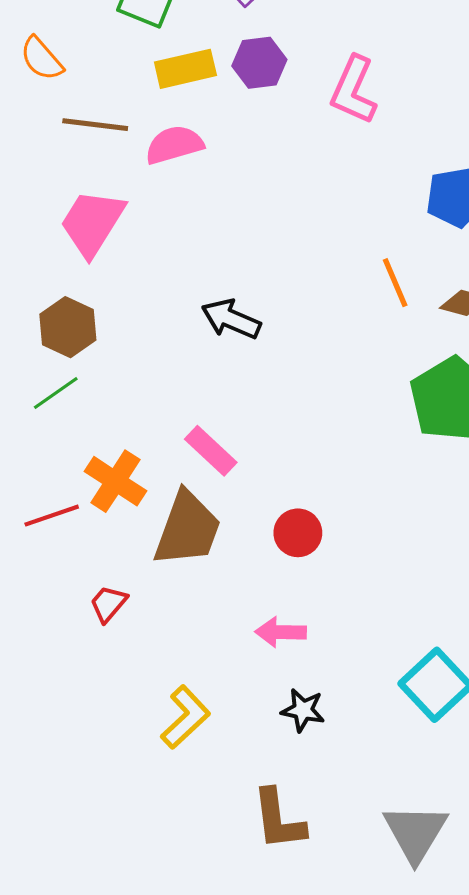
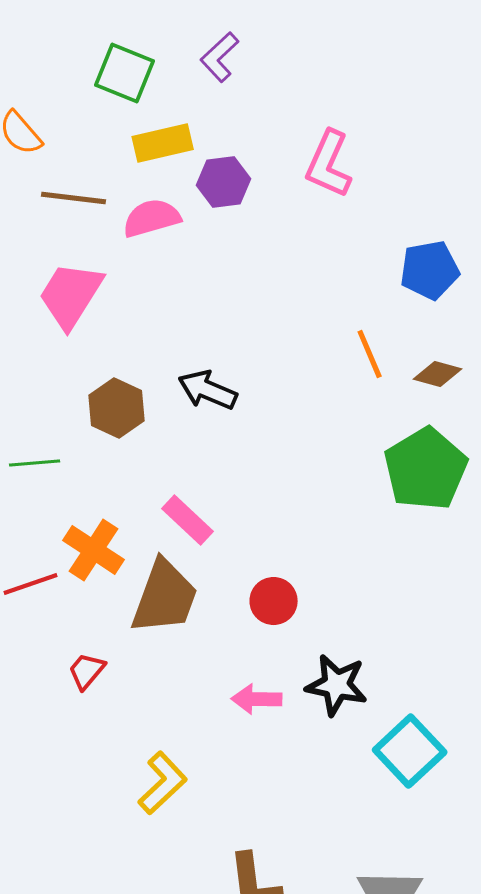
purple hexagon: (259, 63) -> (224, 182), moved
brown hexagon: (68, 327) -> (117, 408), moved
green line: (56, 393) -> (35, 463), turned 30
black star: (303, 710) -> (337, 685), moved, size x1.4

